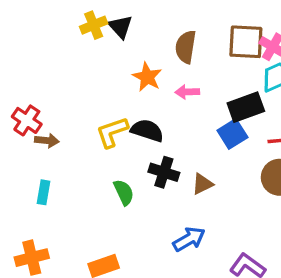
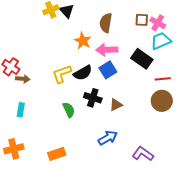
brown square: (246, 42) -> (142, 20), size x0.6
pink arrow: (187, 92) -> (107, 50), size x1.5
black rectangle: (246, 107) -> (142, 59), turned 55
black semicircle: (147, 130) -> (83, 73), turned 132
blue square: (232, 134) -> (108, 70), moved

